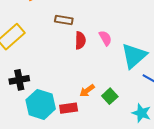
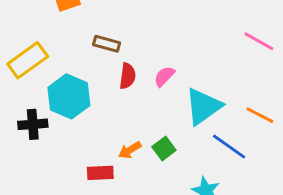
pink semicircle: (105, 38) -> (164, 76), turned -112
green square: (110, 96) -> (164, 149), moved
cyan hexagon: (41, 104) -> (69, 96), moved

